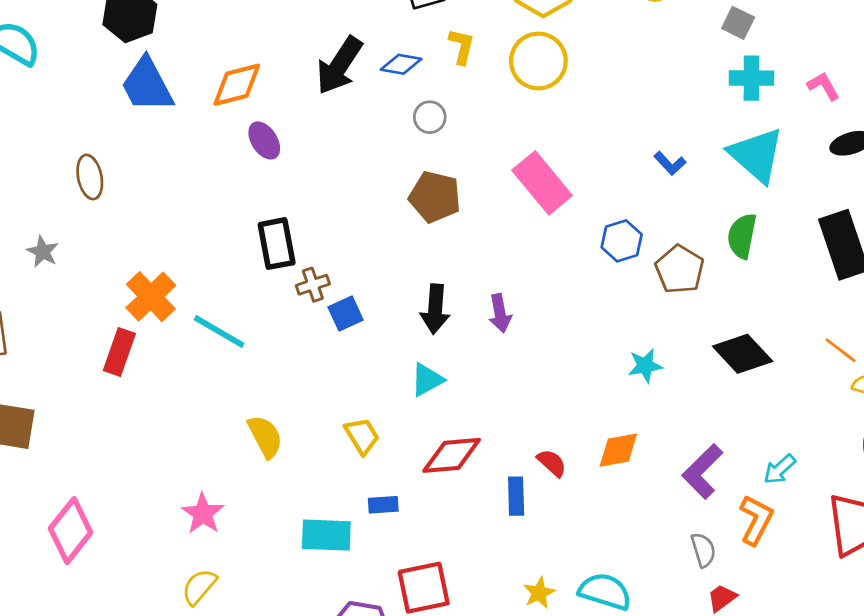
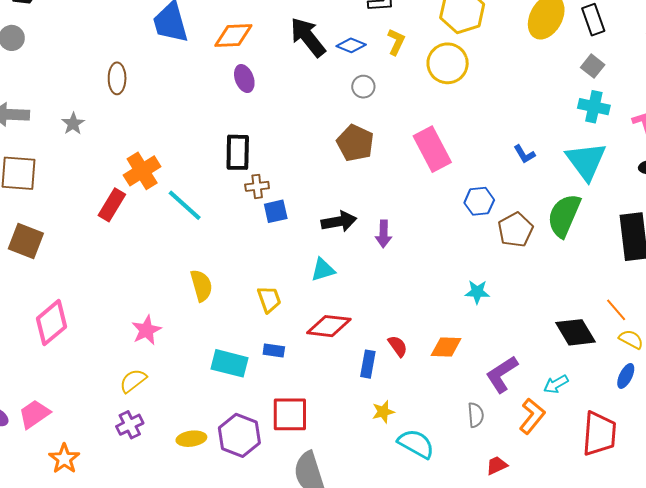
black arrow: (339, 65) -> (308, 37), turned 96
green semicircle: (742, 236) -> (564, 216), size x1.4
black arrow: (435, 309) -> (339, 221), turned -116
black diamond: (743, 354) -> (575, 332), moved
gray semicircle: (703, 550) -> (476, 415), moved
yellow star: (539, 593) -> (383, 412), moved

